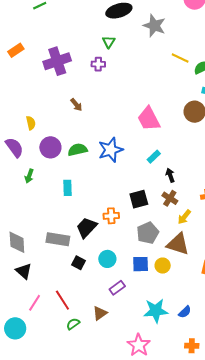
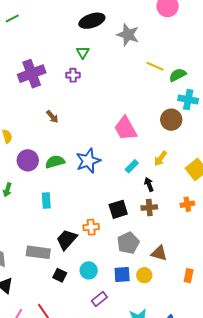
brown cross: (170, 198) -> (149, 207), turned -35
yellow arrow: (184, 217) -> (160, 159), moved
brown triangle: (178, 244) -> (159, 253), size x0.7

